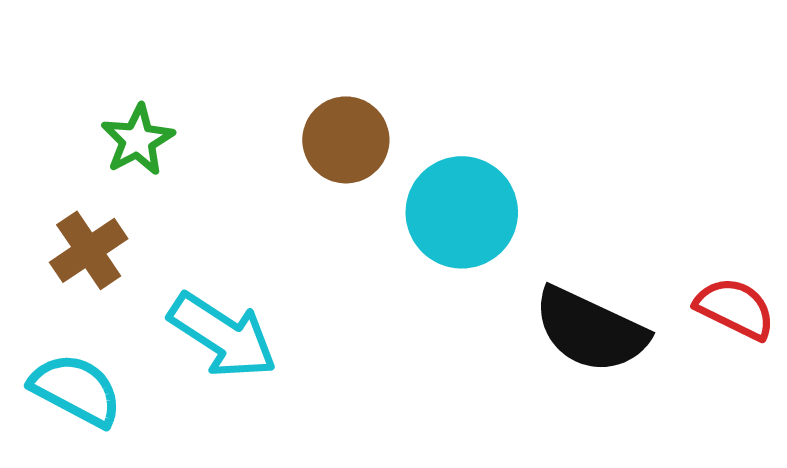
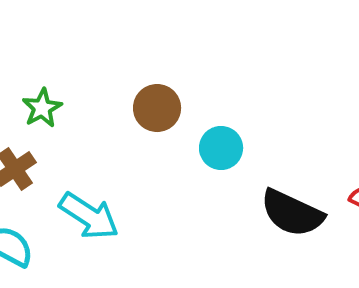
cyan circle: (462, 212) -> (221, 148), size x0.7

